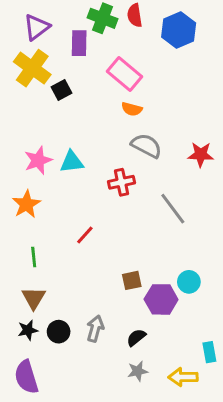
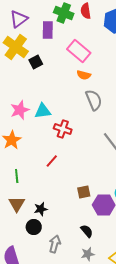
gray semicircle: (146, 146) -> (94, 100), turned 40
red cross: (122, 182) -> (63, 129), moved, turned 30
gray arrow: (95, 329) -> (55, 244), moved
black star: (28, 330) -> (41, 209), moved
black semicircle: (136, 337) -> (87, 231), turned 88

